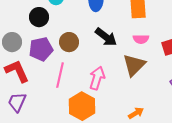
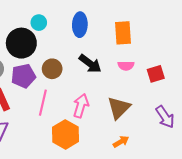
black circle: (39, 17) -> (21, 43), size x1.5
brown triangle: (134, 65) -> (119, 108), moved

